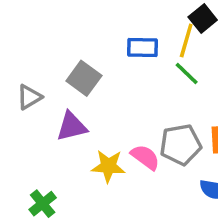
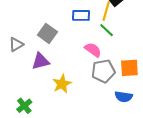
pink semicircle: (145, 157) -> (93, 50), moved
yellow star: (108, 166) -> (62, 84), turned -30

